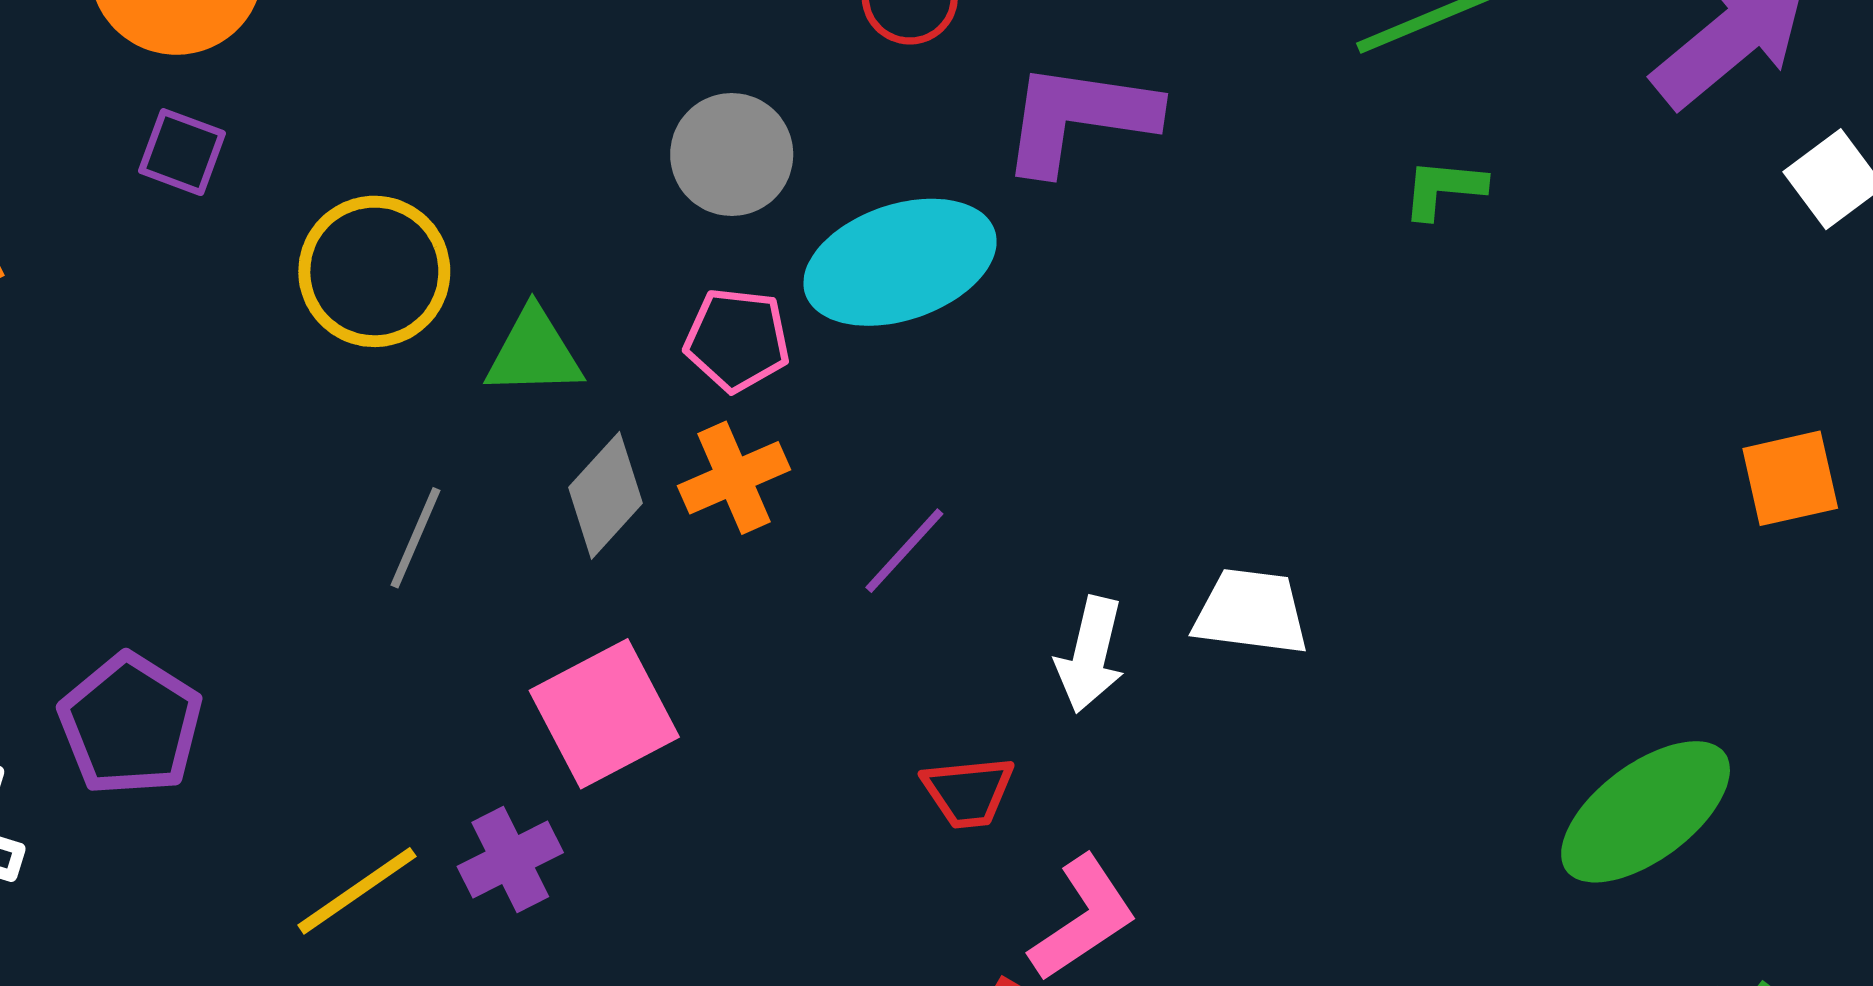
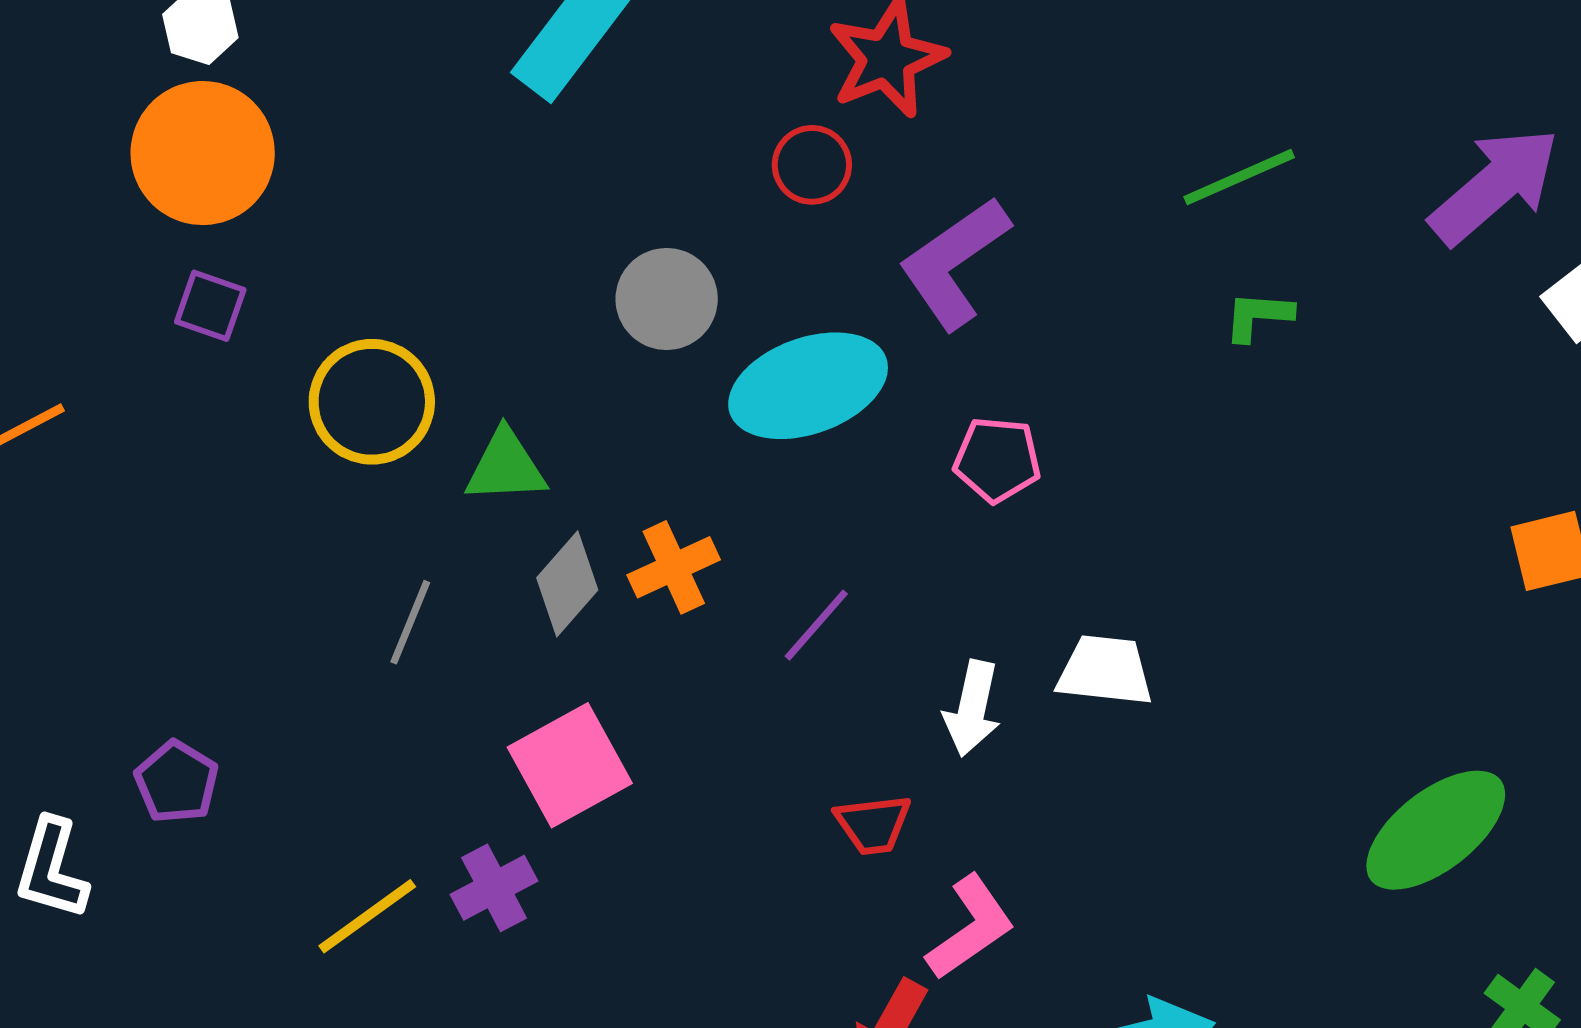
purple L-shape: (1079, 118) -> (954, 263), turned -42
pink pentagon: (737, 340) -> (997, 460), moved
purple pentagon: (131, 725) -> (177, 782), size x0.7

